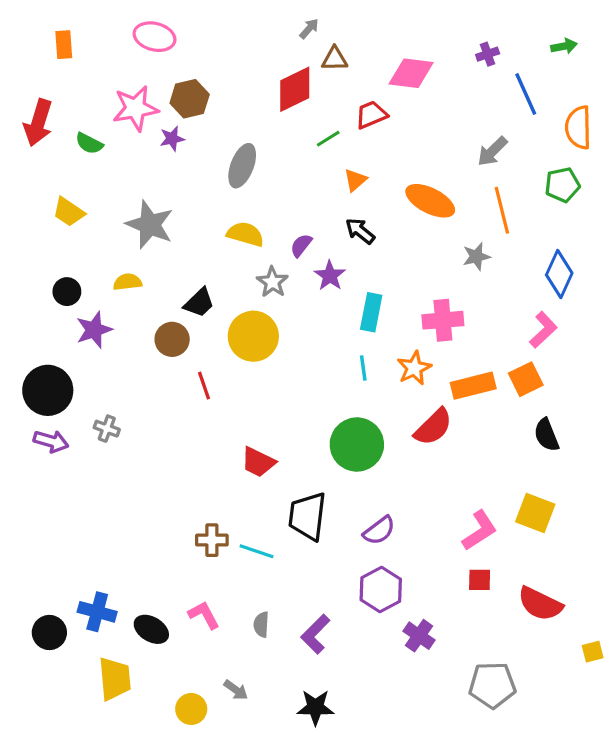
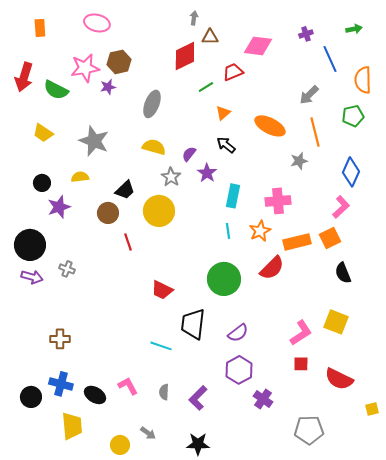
gray arrow: (309, 29) -> (194, 18), turned -32
green semicircle: (89, 143) -> (56, 90), size x1.4
brown cross: (212, 540) -> (60, 339), moved

